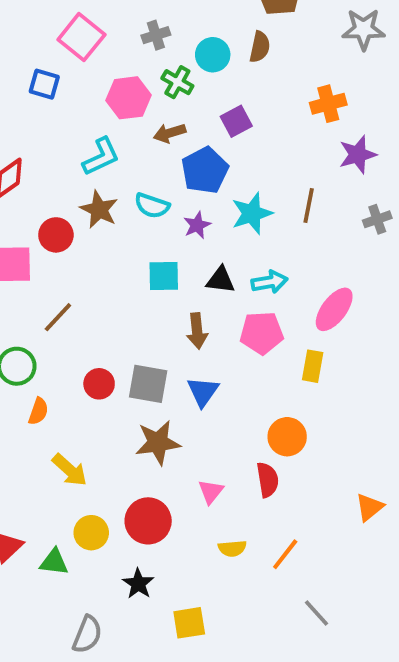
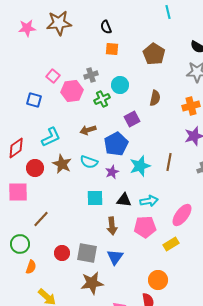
pink square: (81, 37) -> (53, 76), size x0.6
brown semicircle: (260, 47) -> (155, 98), moved
green cross: (177, 82) -> (102, 99), turned 35
pink hexagon: (128, 98) -> (72, 91), moved
orange cross: (328, 104) -> (191, 106), moved
brown arrow: (170, 133) -> (88, 130), moved
cyan L-shape: (101, 157) -> (51, 137), moved
red circle: (56, 235) -> (35, 168), moved
yellow rectangle: (313, 366) -> (171, 244), turned 49

